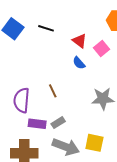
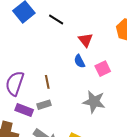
pink square: (102, 48) -> (103, 69), moved
gray rectangle: (58, 123) -> (44, 105), moved

